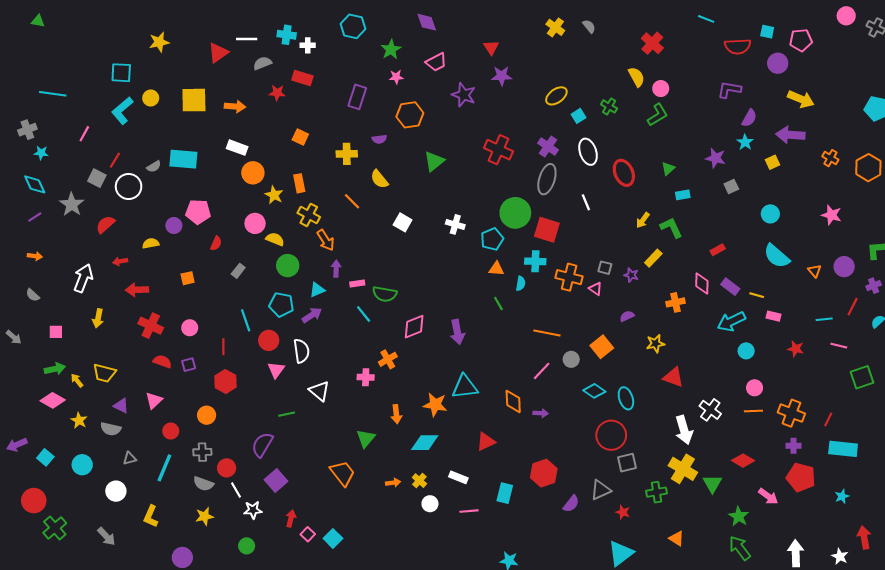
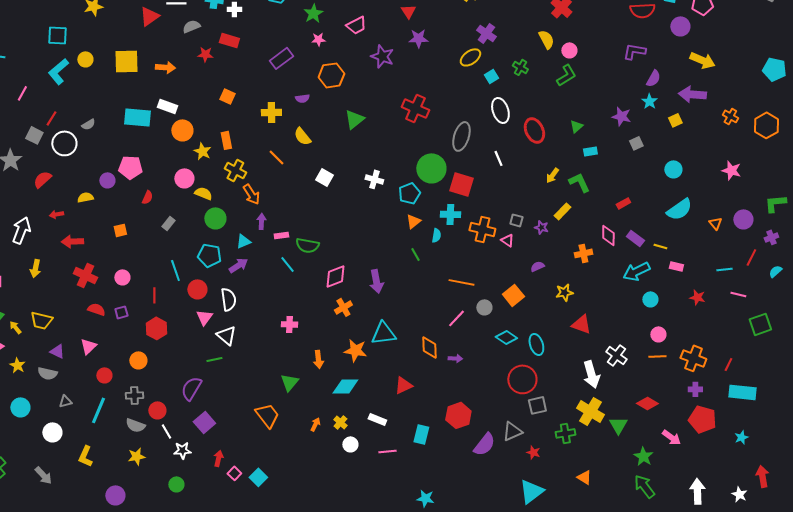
purple rectangle: (357, 97) -> (281, 58), turned 35
purple cross: (548, 146) -> (486, 33), moved
cyan rectangle: (183, 159) -> (137, 117), moved
cyan semicircle: (777, 256) -> (679, 209), turned -76
orange triangle: (496, 269) -> (413, 221), turned -42
orange cross: (388, 359) -> (343, 307), moved
white triangle: (319, 391) -> (226, 335), moved
orange arrow: (393, 483) -> (315, 424), turned -56
purple semicircle: (571, 504) -> (484, 444), size x1.4

